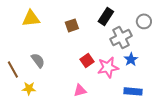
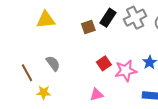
black rectangle: (106, 16) -> (108, 18), moved
gray cross: (121, 37) -> (135, 18), moved

